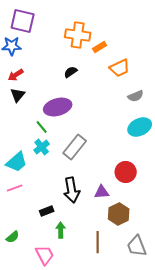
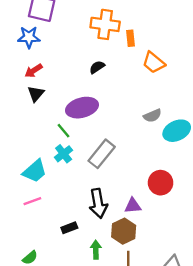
orange rectangle: (100, 47) -> (130, 38), turned -64
orange trapezoid: (120, 68) -> (154, 63), turned 65
gray semicircle: (136, 96) -> (152, 116), moved
brown hexagon: (119, 214) -> (124, 231), moved
green arrow: (61, 230) -> (96, 250), moved

